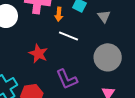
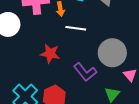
gray circle: (108, 57) -> (112, 53), moved

